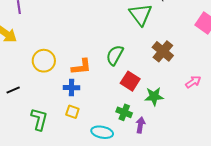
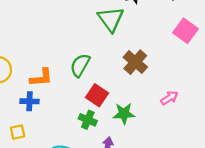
yellow square: (72, 112) -> (18, 132), moved, turned -32
green cross: (124, 112) -> (88, 120), moved

